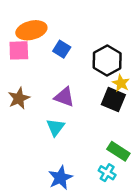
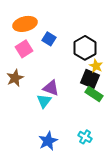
pink square: (19, 50) -> (24, 49), moved, turned -30
purple triangle: (64, 97) -> (51, 88), moved
green rectangle: (118, 151) -> (94, 94), moved

